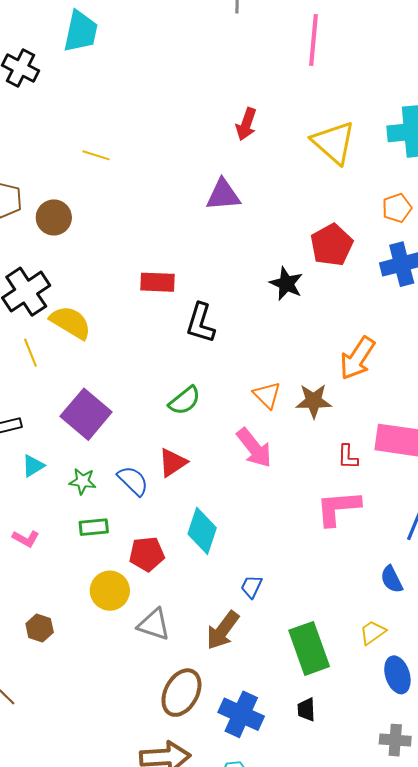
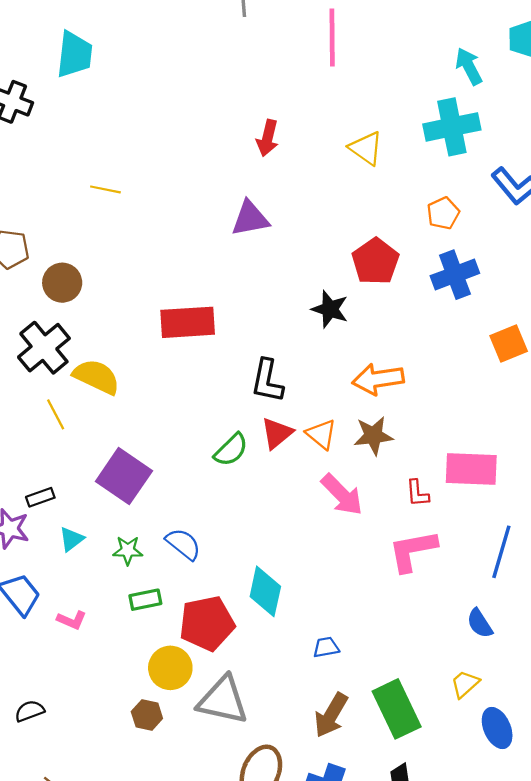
yellow triangle: (334, 142) -> (366, 148), size x0.7
brown circle: (54, 217) -> (62, 283), moved
red rectangle: (157, 282) -> (188, 322), size x1.4
black L-shape: (201, 323) -> (267, 381), moved
orange arrow: (357, 358) -> (378, 379), moved, turned 54
pink arrow: (254, 448) -> (342, 495), moved
red triangle: (173, 463) -> (277, 433), moved
red pentagon: (147, 554) -> (207, 623), size x1.4
blue trapezoid: (251, 587) -> (326, 647), turned 60
gray triangle: (154, 625) -> (223, 700), size x1.4
brown hexagon: (40, 628) -> (147, 715), moved
brown arrow: (223, 630) -> (331, 715), moved

